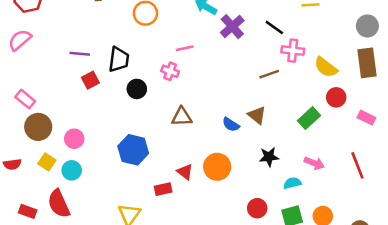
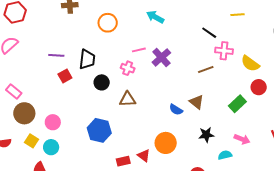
purple cross: (232, 27) -> (161, 57), moved
brown triangle: (182, 117) -> (128, 99), moved
red triangle: (185, 172) -> (144, 155), moved

